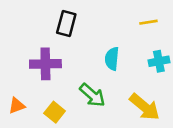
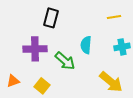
green arrow: (92, 95) -> (65, 61), moved

